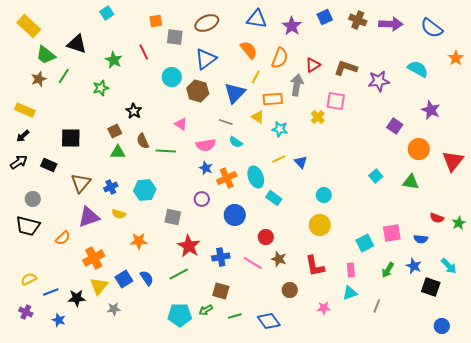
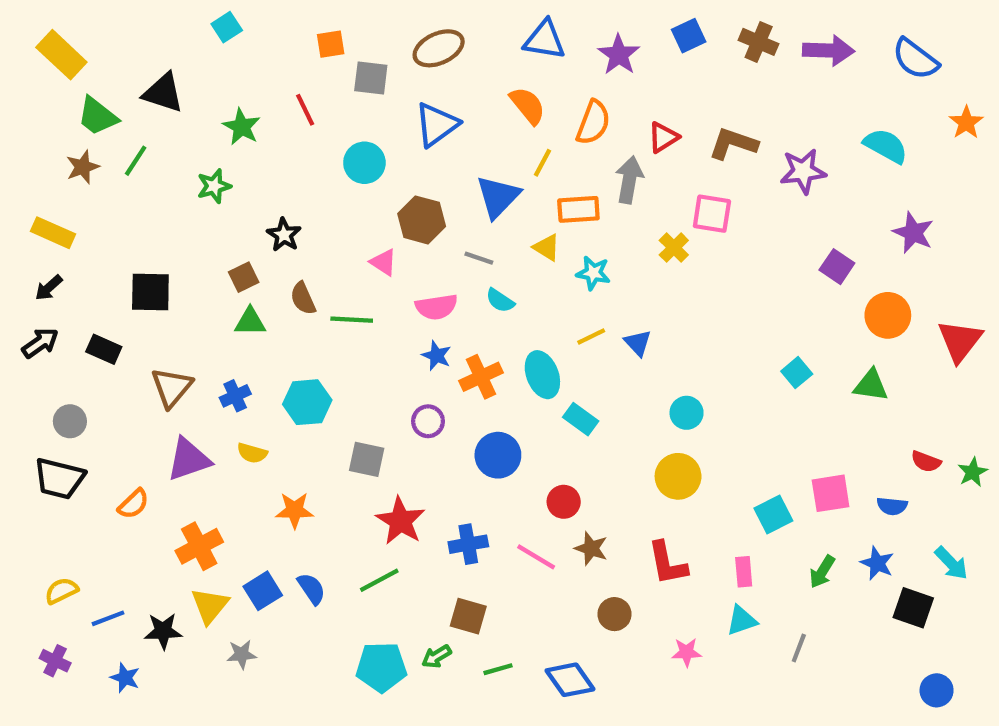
brown hexagon: (198, 91) -> (422, 220), moved

